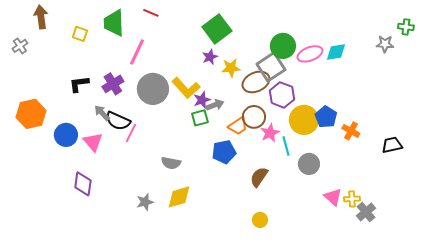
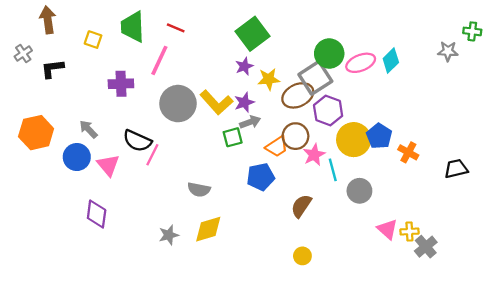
red line: (151, 13) -> (176, 28), moved
cyan diamond: (336, 52) -> (391, 60), turned -35
black L-shape: (79, 84) -> (52, 69), moved
purple cross: (113, 84) -> (121, 84), moved, turned 30
purple star: (202, 100) -> (244, 102), moved
gray arrow: (102, 113) -> (88, 129), moved

